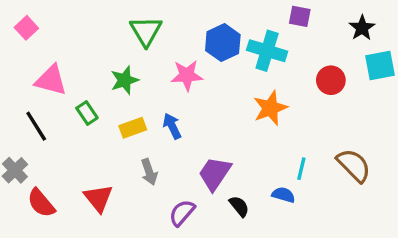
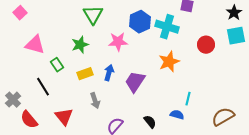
black star: (362, 28) -> (234, 13), moved
black line: (36, 126) -> (43, 87), moved
blue arrow: (172, 126) -> (109, 73), turned 42
brown semicircle: (354, 165) -> (223, 117), moved, turned -75
purple trapezoid: (215, 174) -> (135, 82), moved

